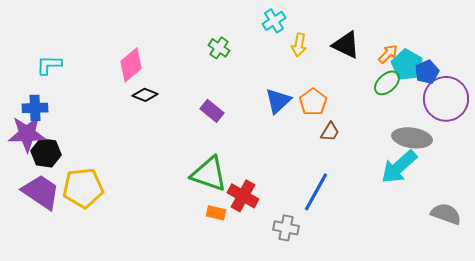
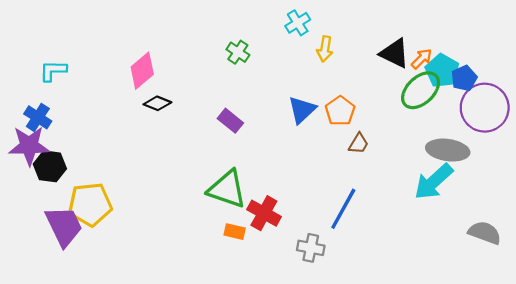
black triangle: (346, 45) -> (394, 53), moved
green ellipse: (387, 83) -> (421, 90), size x1.4
blue cross: (35, 108) -> (38, 117), turned 35
purple trapezoid: (41, 192) -> (64, 226), moved, turned 30

